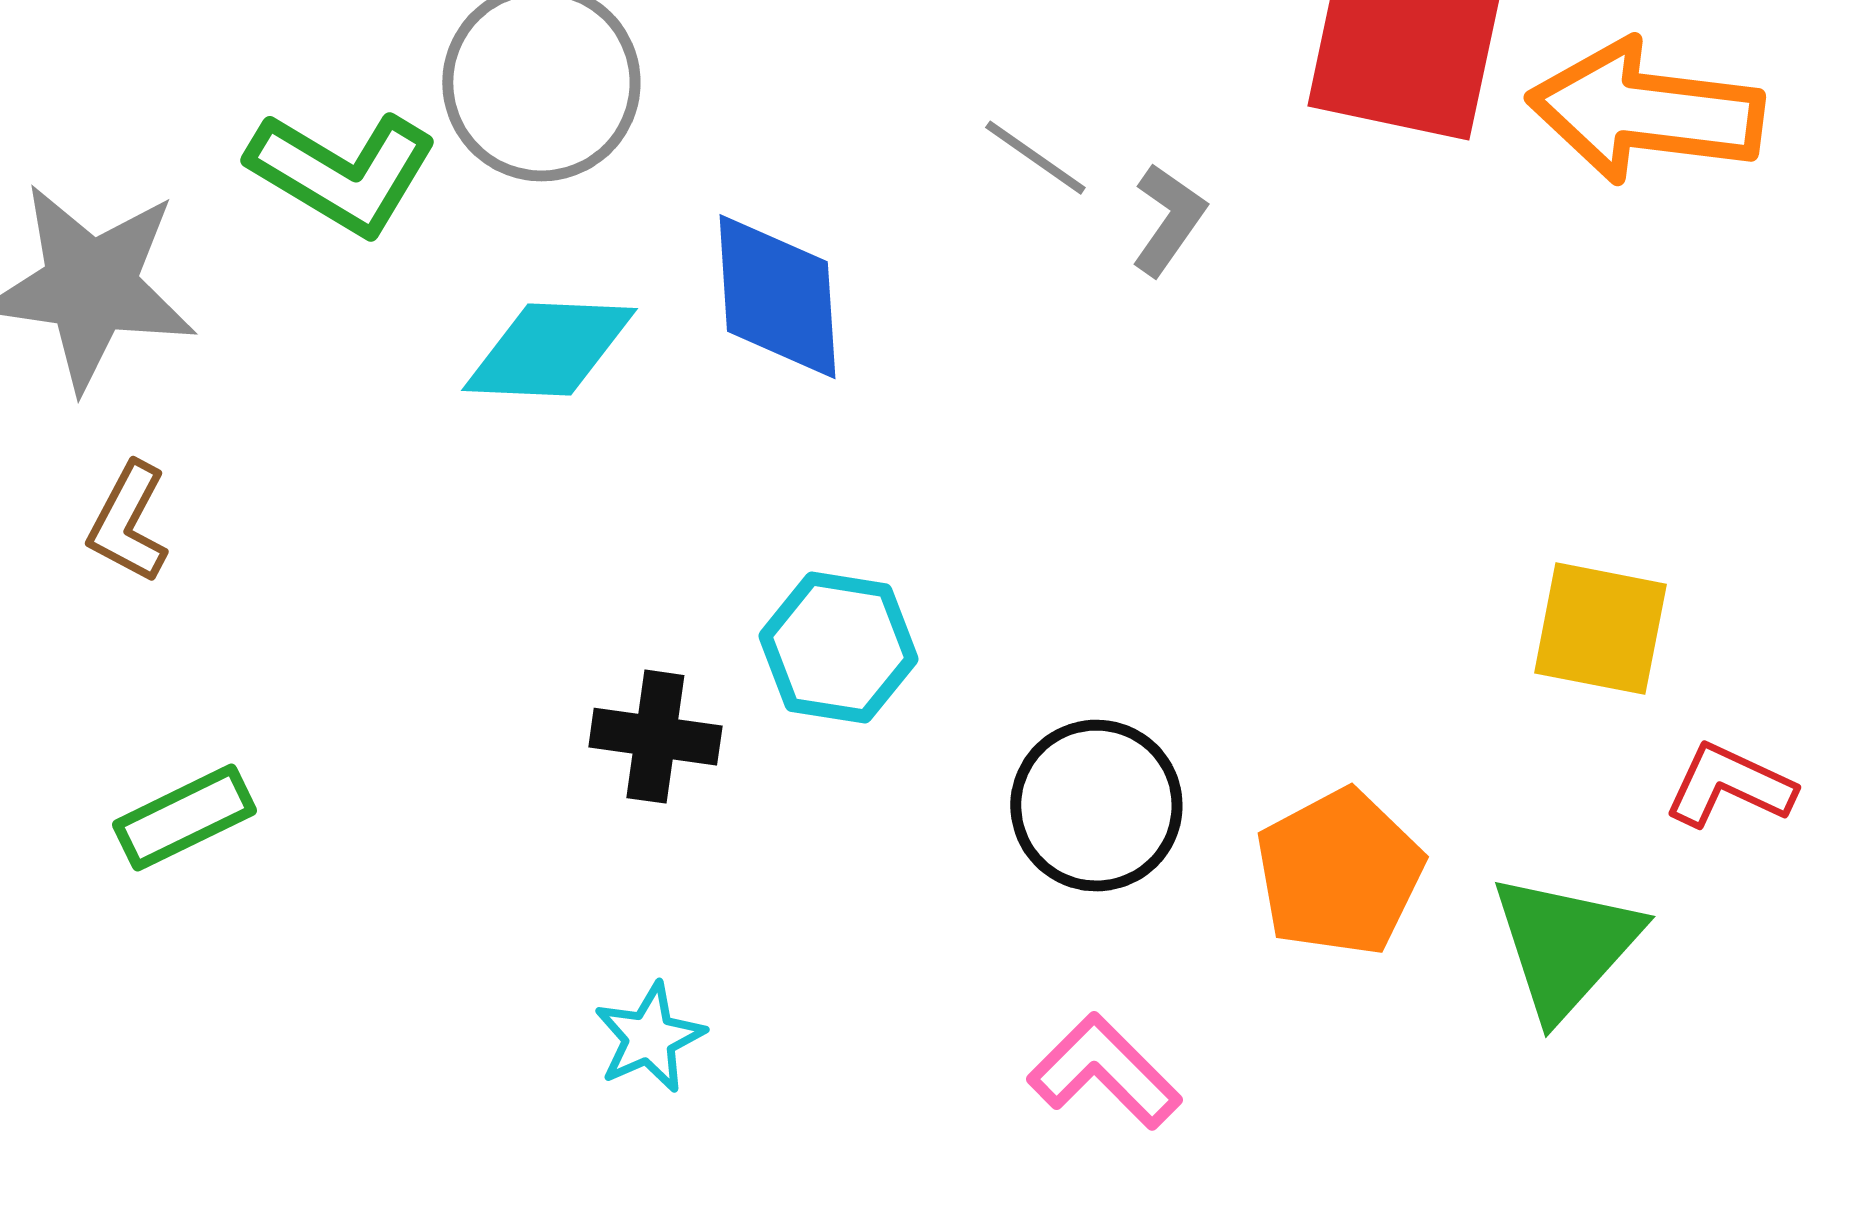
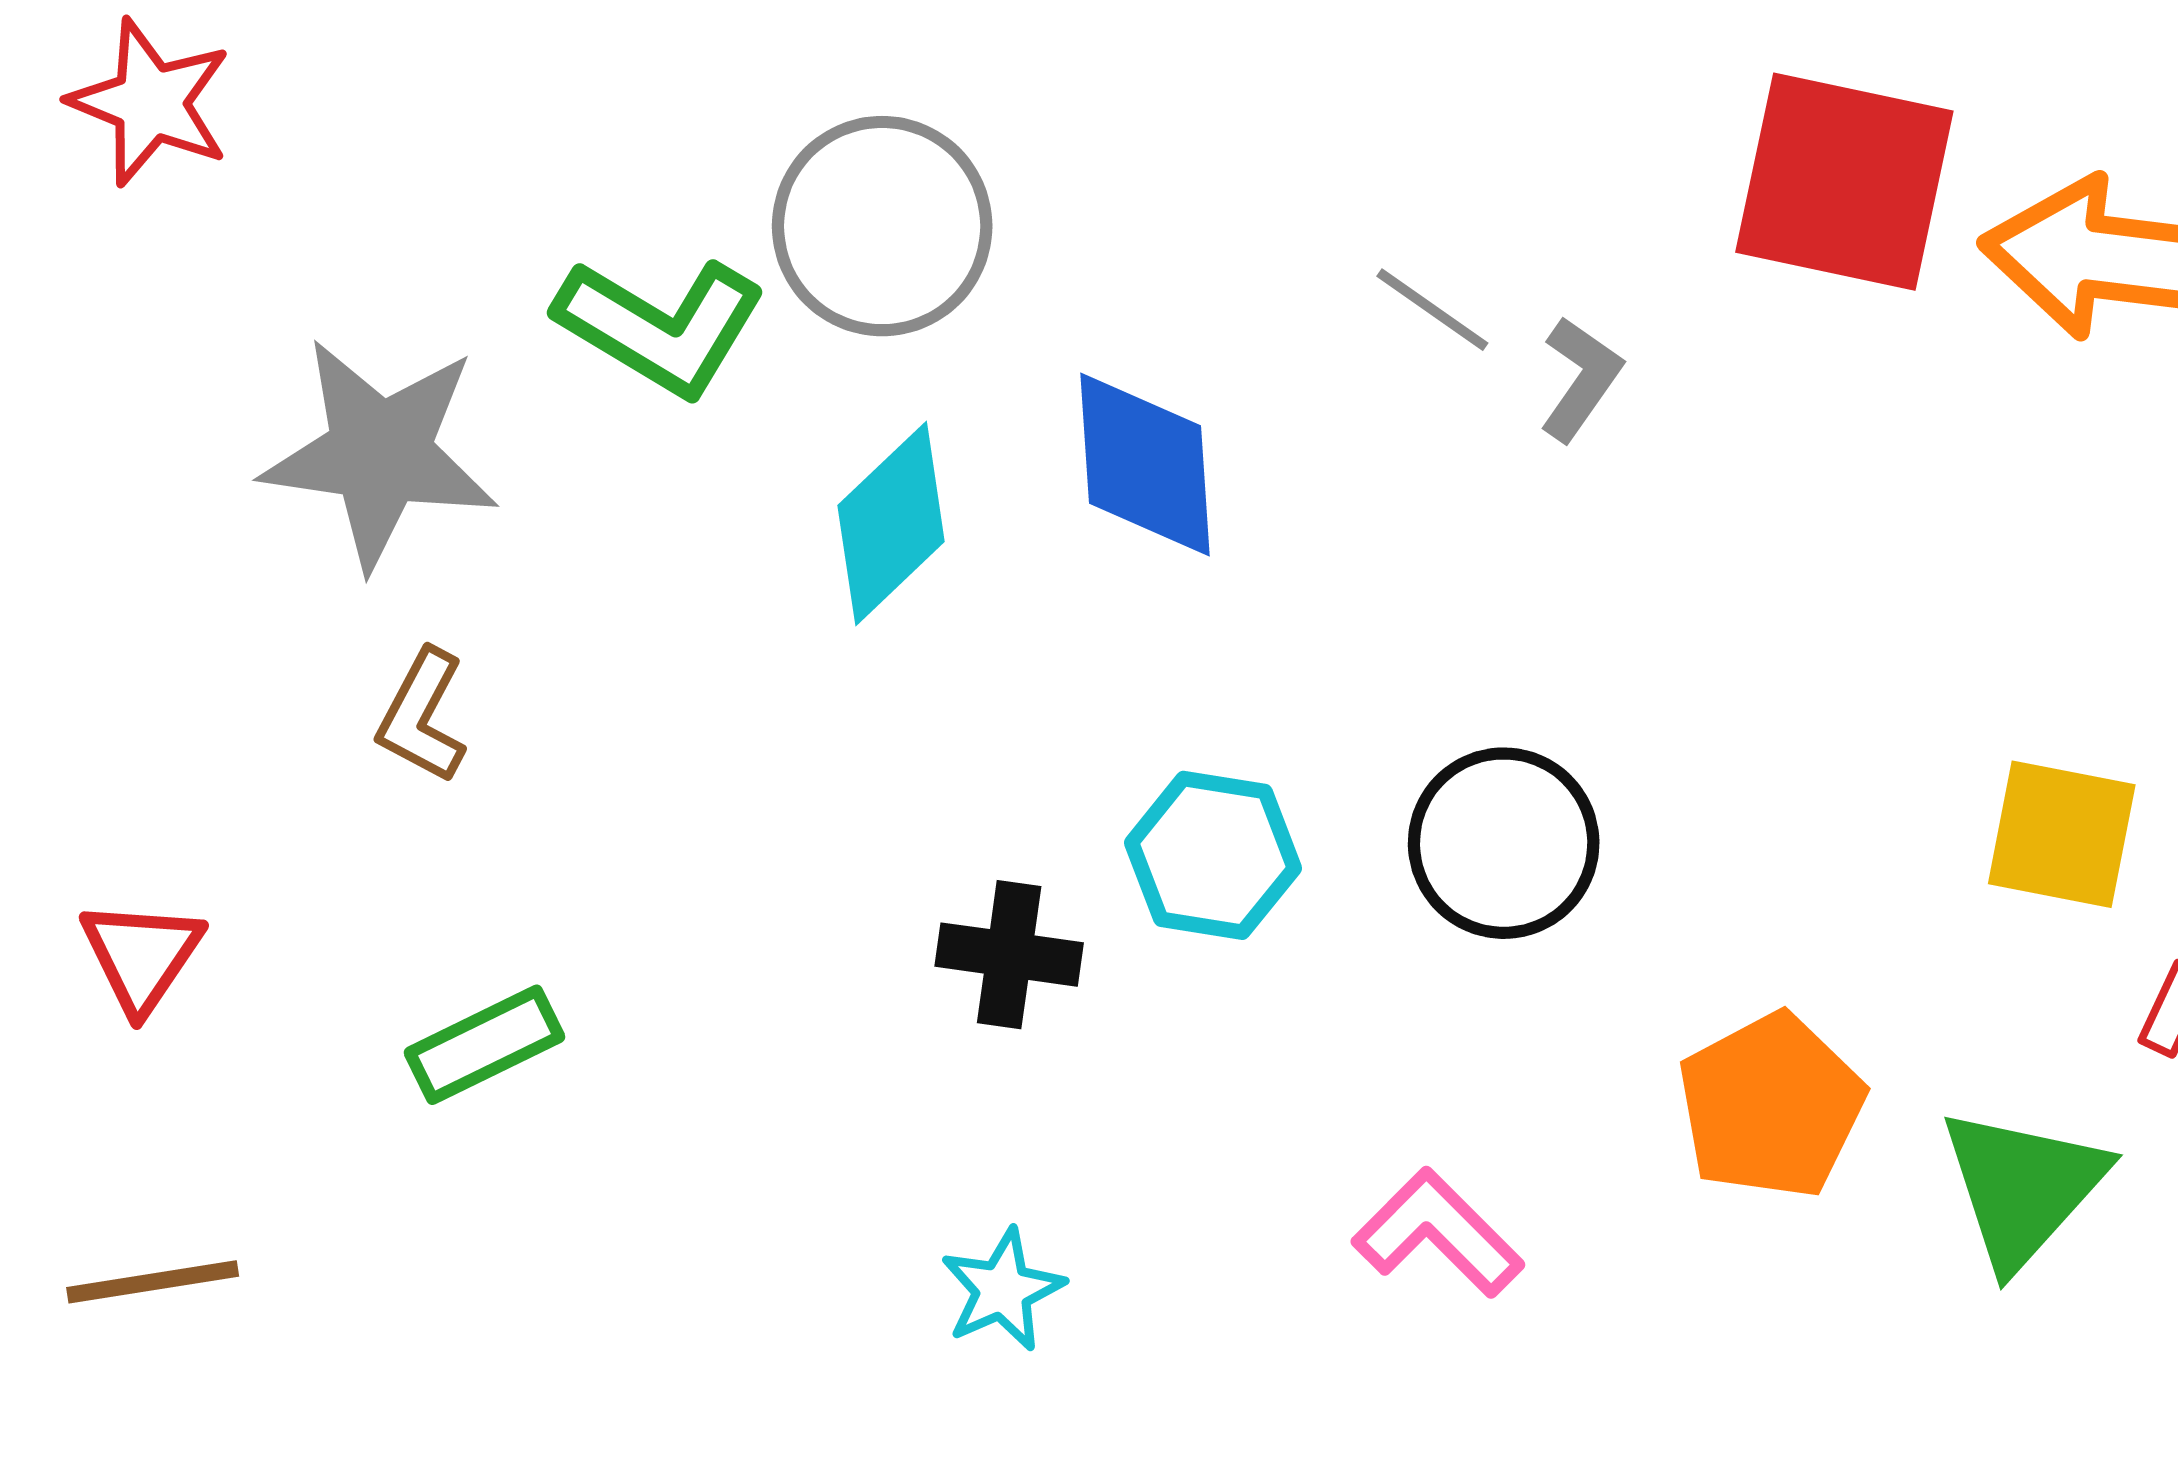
cyan diamond: (549, 350) -> (891, 523), turned -46
black circle: (1096, 806) -> (1504, 843), moved
pink L-shape: (1104, 1072) -> (1438, 1233), moved

